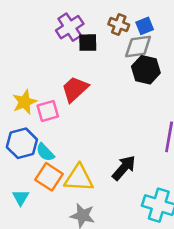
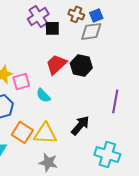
black hexagon: (146, 70) -> (81, 65), moved
red trapezoid: (75, 89) -> (56, 64), moved
cyan semicircle: (45, 152) -> (43, 95), moved

